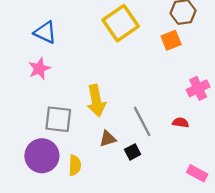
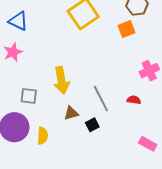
gray square: (58, 119) -> (29, 96), size x0.7

